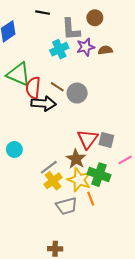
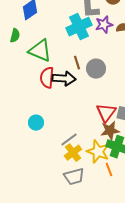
cyan cross: (59, 49) -> (79, 27), size x1.4
brown line: (57, 87) -> (77, 63), turned 40
red semicircle: (33, 88) -> (47, 78), moved
brown star: (76, 159) -> (110, 131), moved, turned 30
gray trapezoid: (67, 206) -> (74, 177), moved

